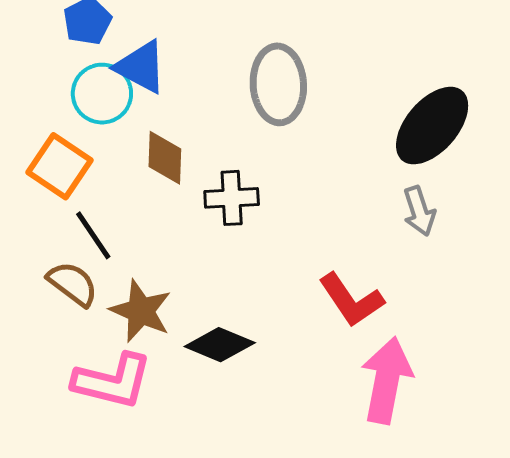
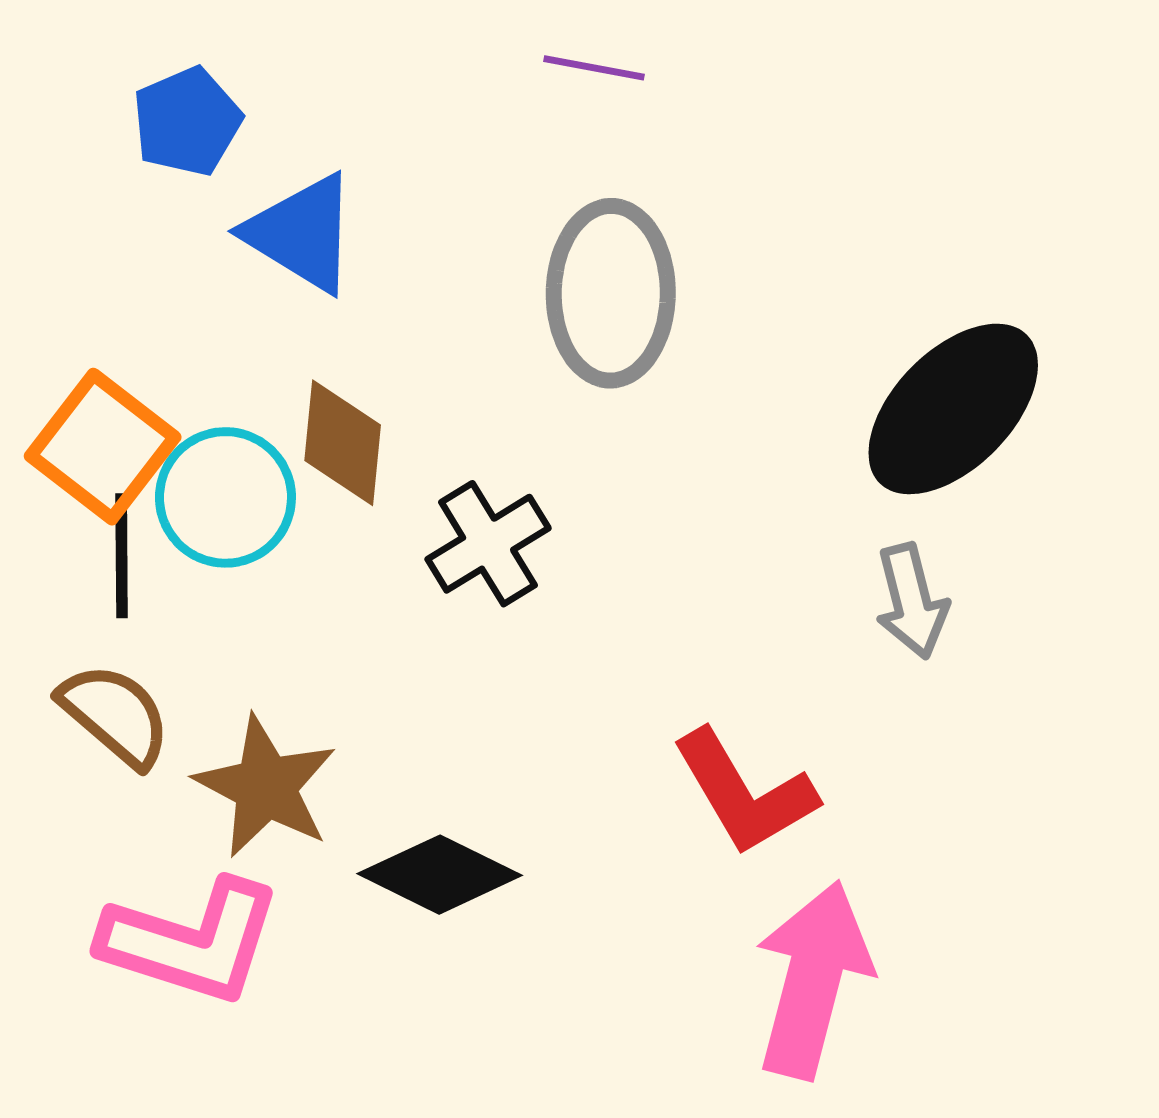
cyan circle: (102, 94) -> (225, 497), moved
black cross: (232, 198) -> (488, 544), turned -32
black line: (93, 235) -> (122, 556), moved, turned 30

